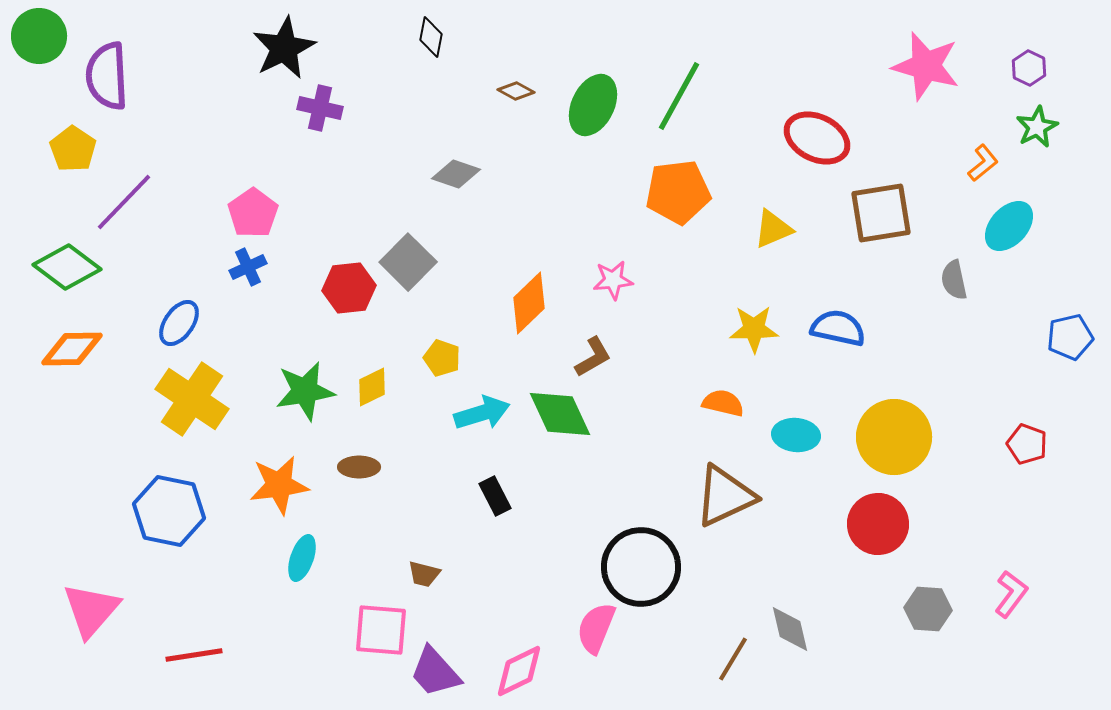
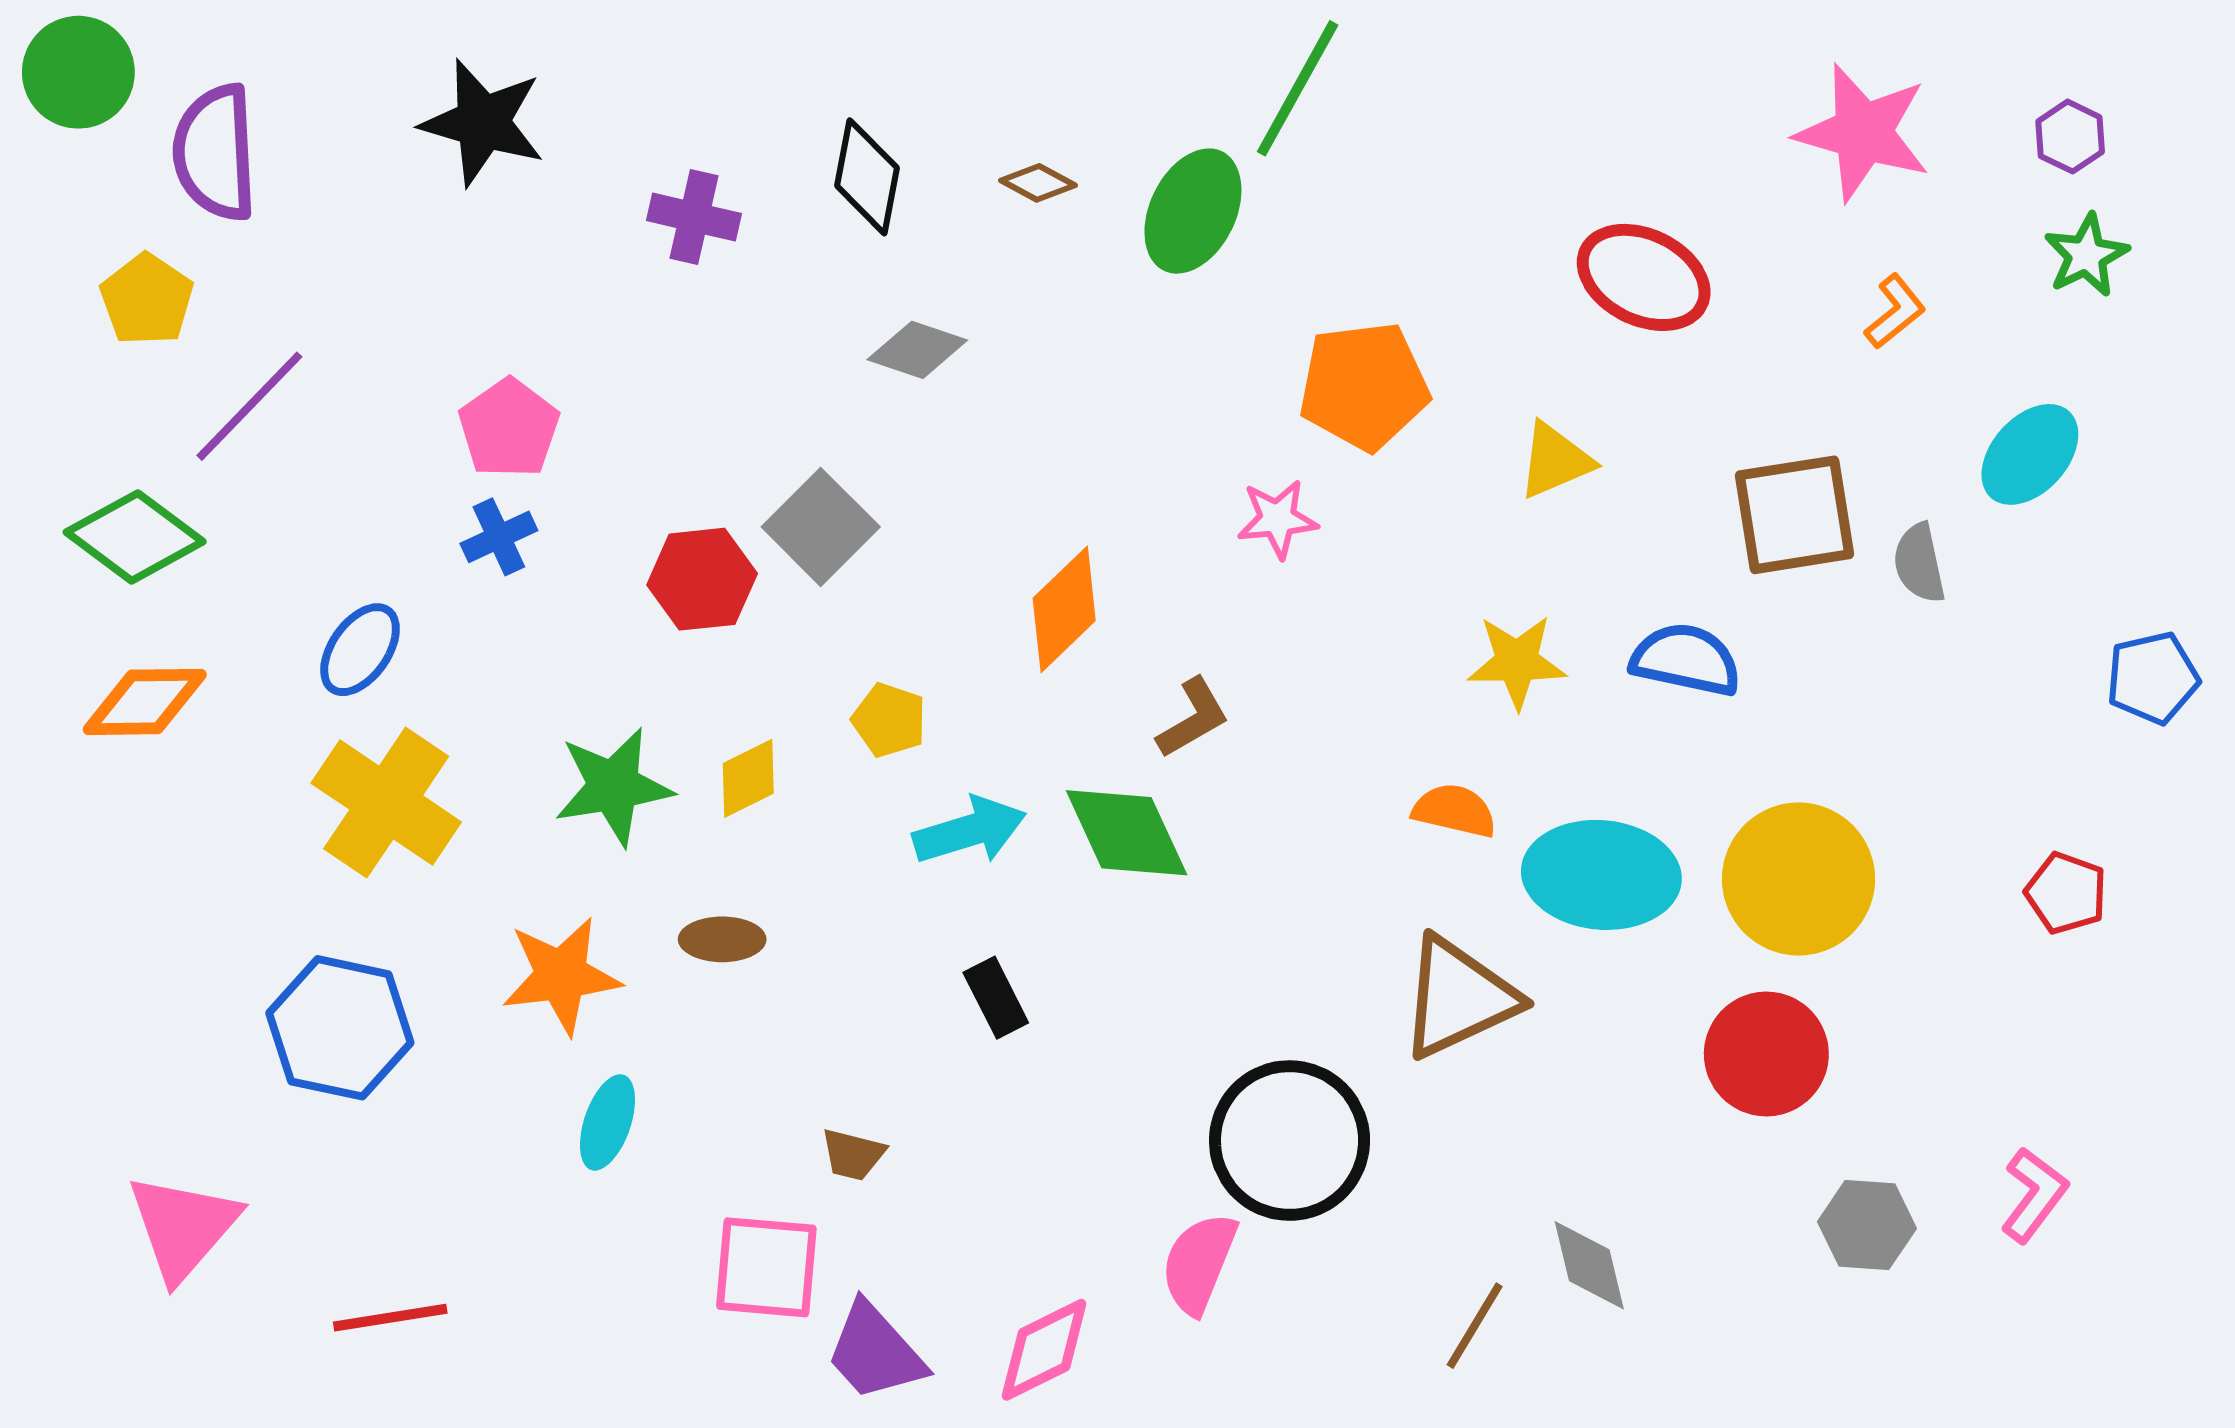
black diamond: (431, 37) -> (867, 177), moved, size x1.4
black star: (284, 48) -> (483, 123), moved, turned -30
green line: (679, 96) -> (1298, 88), moved
purple cross: (320, 108) -> (694, 217), moved
orange L-shape: (983, 163) -> (1895, 312), moved
brown square: (881, 213) -> (1795, 515), moved
pink star: (613, 280) -> (1277, 519), moved
cyan ellipse: (796, 435) -> (1601, 875), size x1.6

